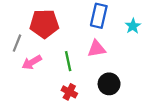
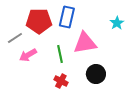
blue rectangle: (99, 16) -> (67, 17), moved
gray line: (17, 43) -> (15, 38), turned 35
pink triangle: (97, 49) -> (85, 43), size x1.4

